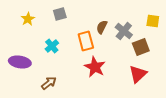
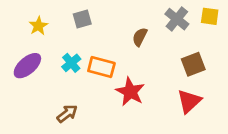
yellow square: (153, 21) -> (210, 16), moved
gray cross: (124, 31) -> (177, 19), moved
orange rectangle: (86, 41) -> (101, 67), moved, turned -60
purple ellipse: (20, 62) -> (27, 66), moved, turned -50

